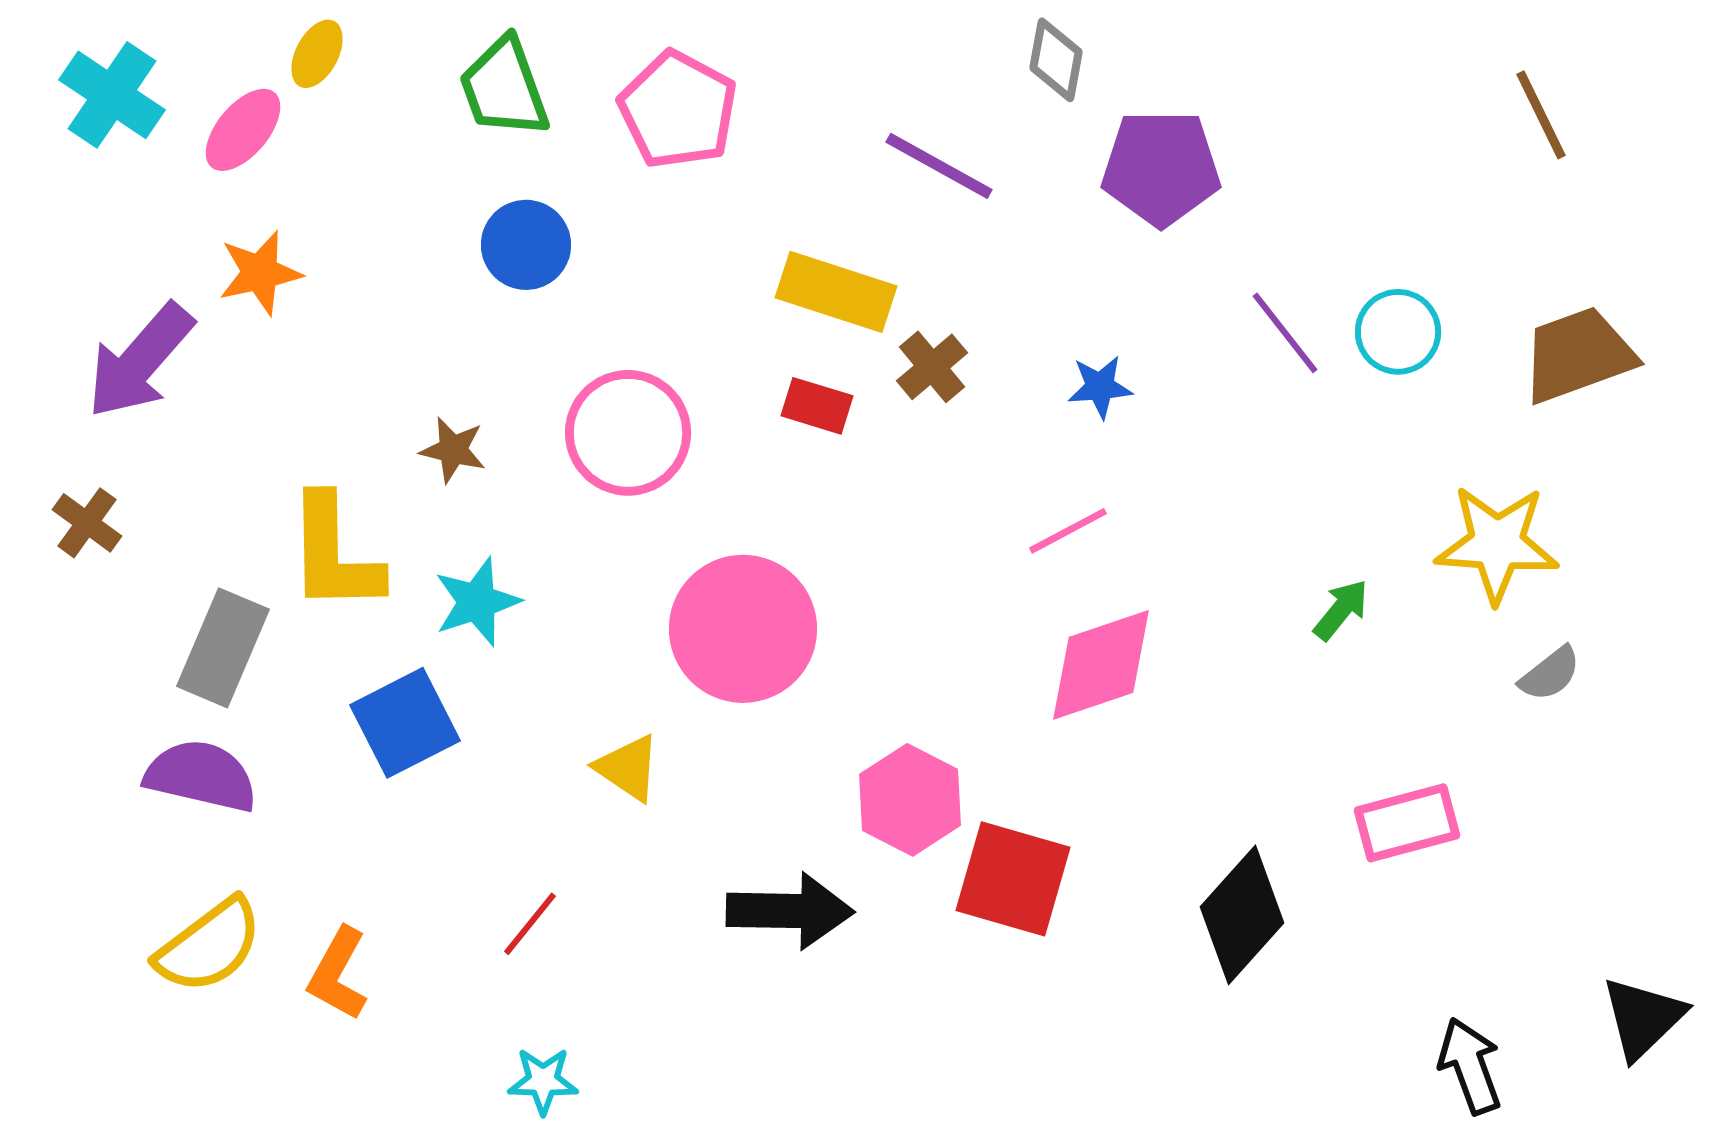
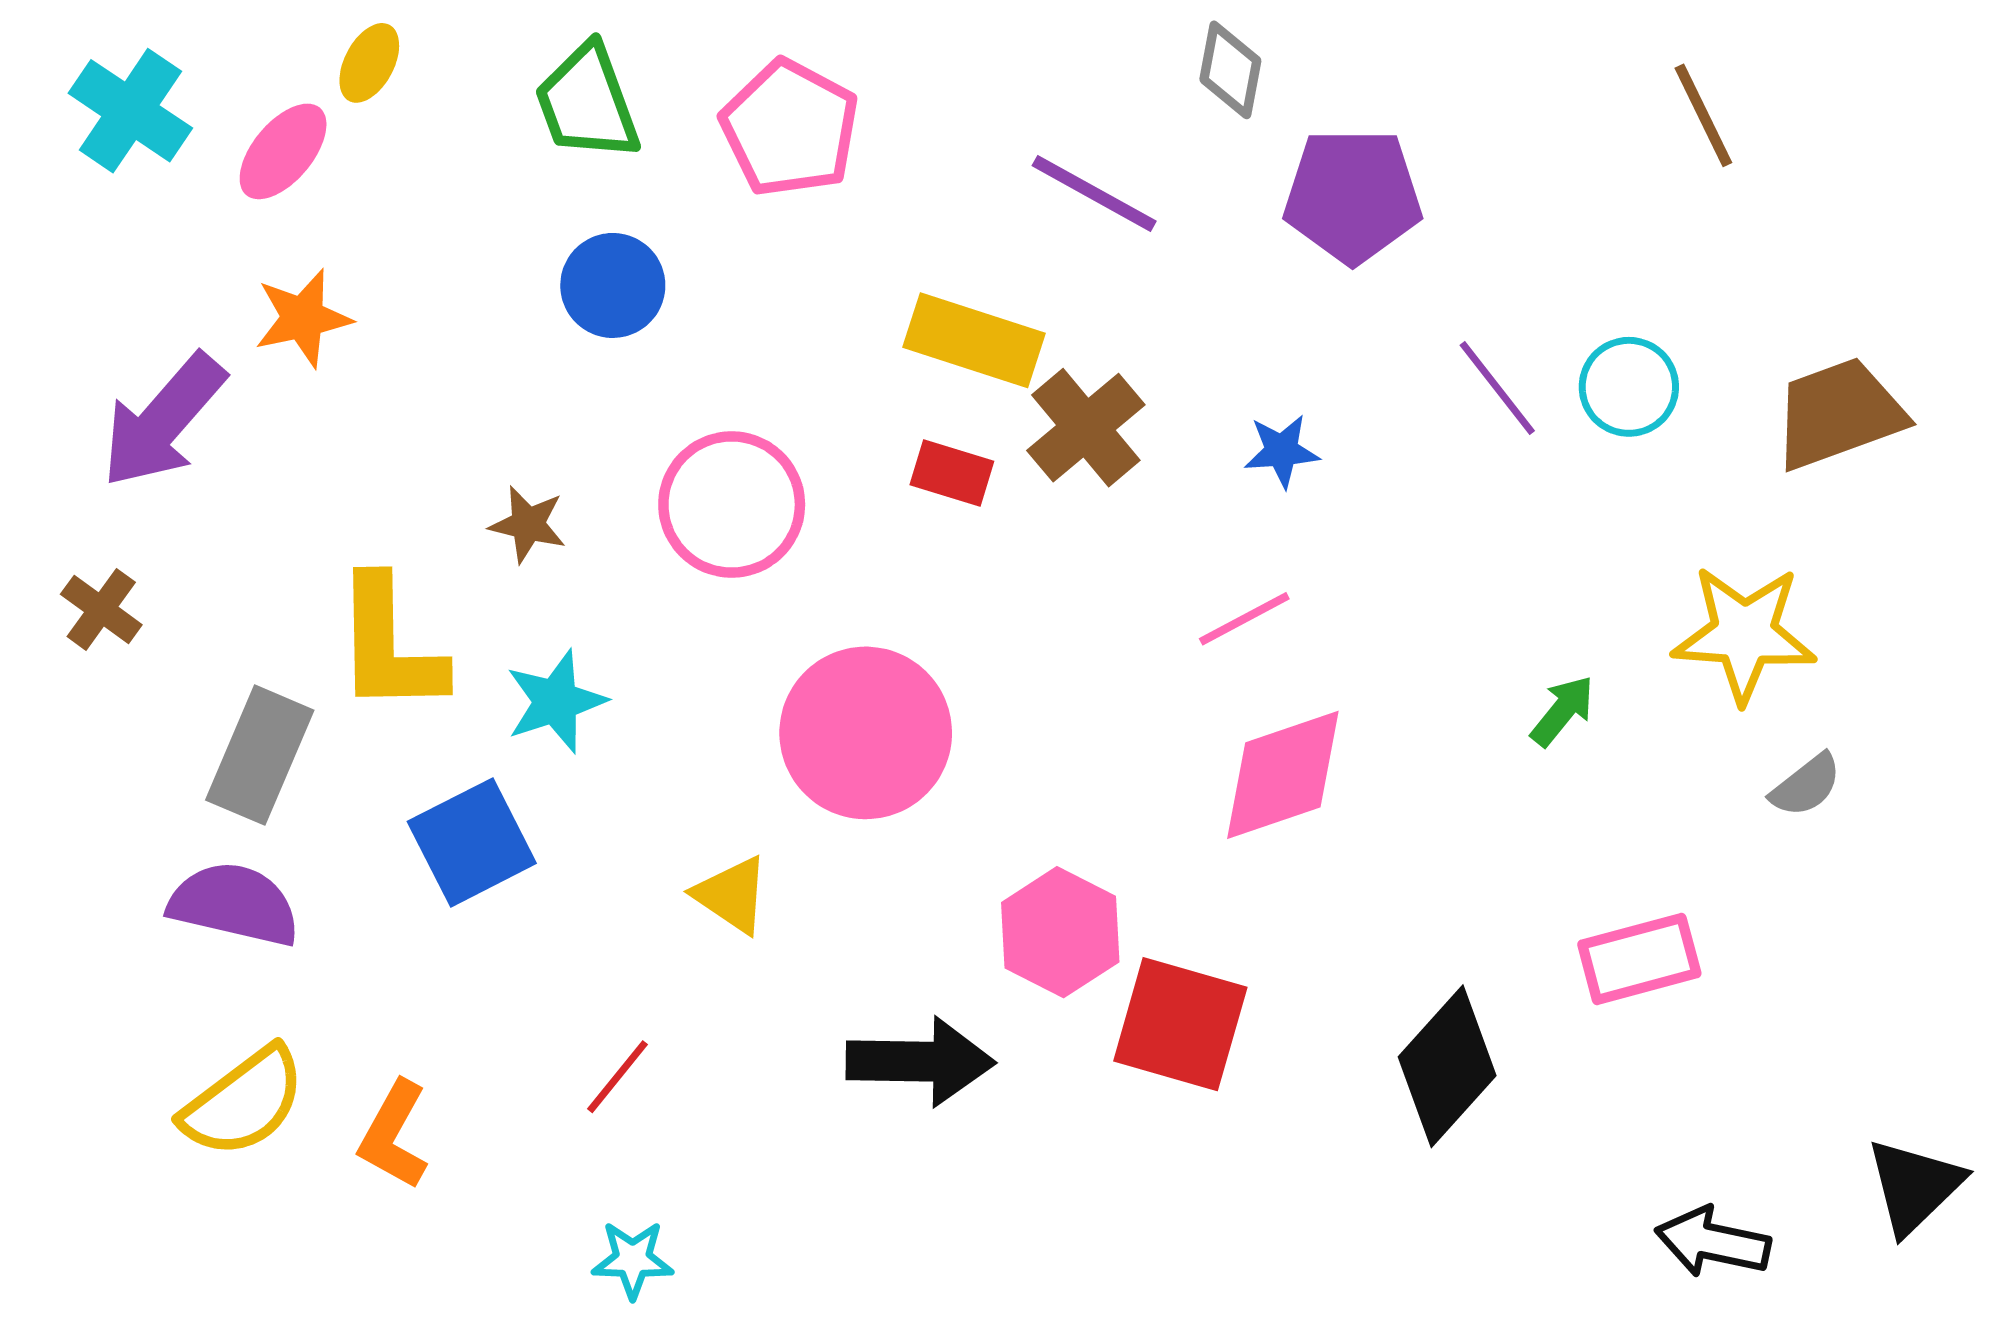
brown line: (1541, 115) -> (1703, 115), moved
brown cross: (932, 367) -> (1086, 428), size x1.4
black arrow: (1470, 1066) -> (1713, 1242), turned -58

